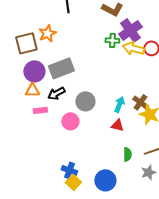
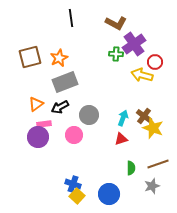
orange star: (47, 33) -> (59, 58), moved
yellow arrow: (133, 48) -> (142, 75), moved
purple circle: (34, 71) -> (38, 137), moved
orange triangle: (32, 90) -> (36, 104), turned -35
red triangle: (117, 125) -> (121, 139), turned -32

